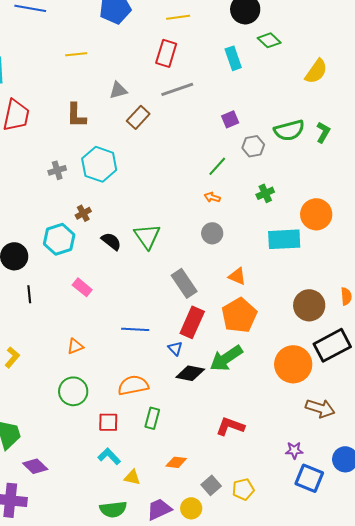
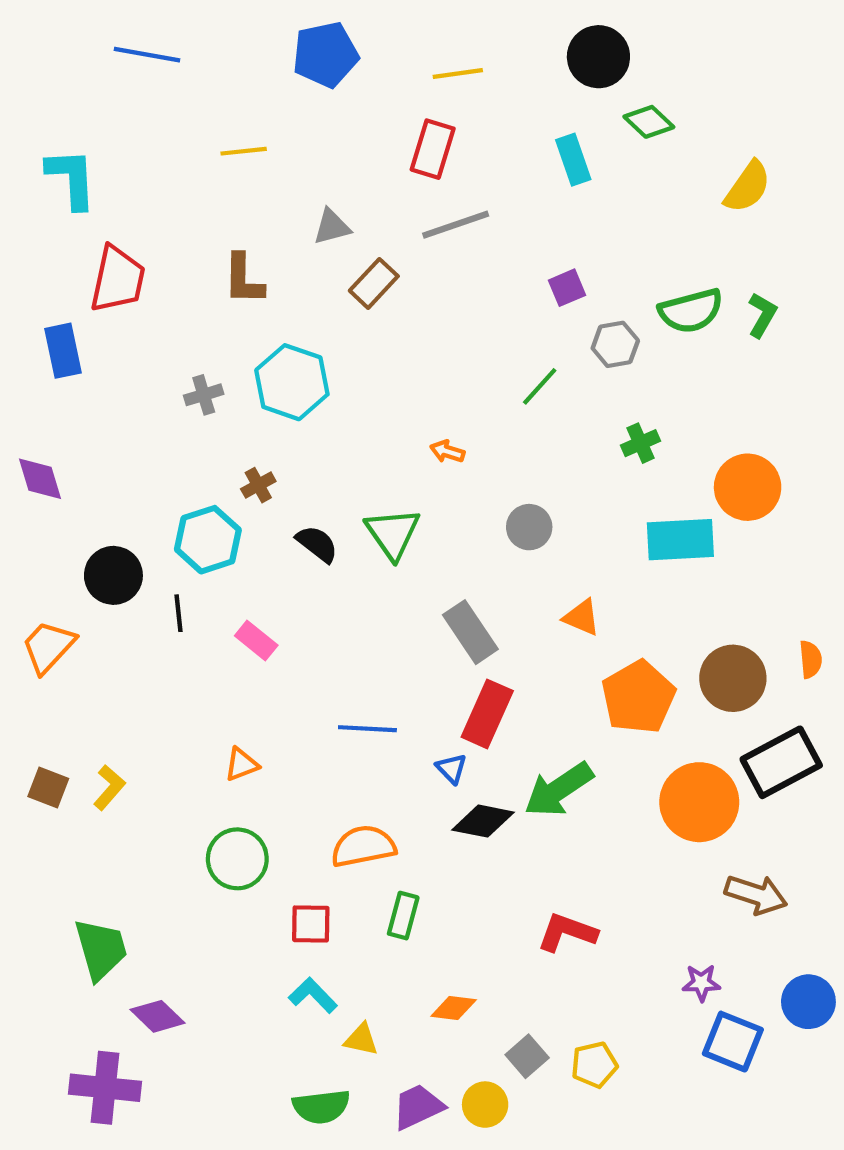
orange arrow: (212, 197) -> (447, 451), moved
black line: (29, 294) -> (178, 613), moved
orange pentagon: (239, 315) -> (638, 697), moved

